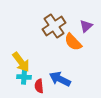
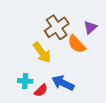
yellow arrow: (21, 62) -> (42, 53), moved
red semicircle: (39, 86) -> (41, 90), turned -128

